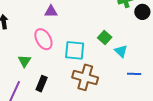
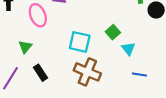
pink ellipse: (43, 39) -> (38, 15), moved
black rectangle: (42, 84) -> (40, 73), turned -63

